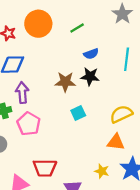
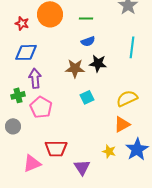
green line: (77, 28) -> (86, 18), turned 32
blue semicircle: (91, 54) -> (88, 41), moved
orange triangle: (116, 142) -> (122, 124), turned -36

